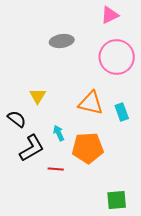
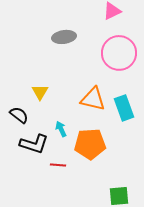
cyan rectangle: (122, 112) -> (124, 108), size x1.4
black L-shape: (32, 148) -> (34, 144), turned 48

